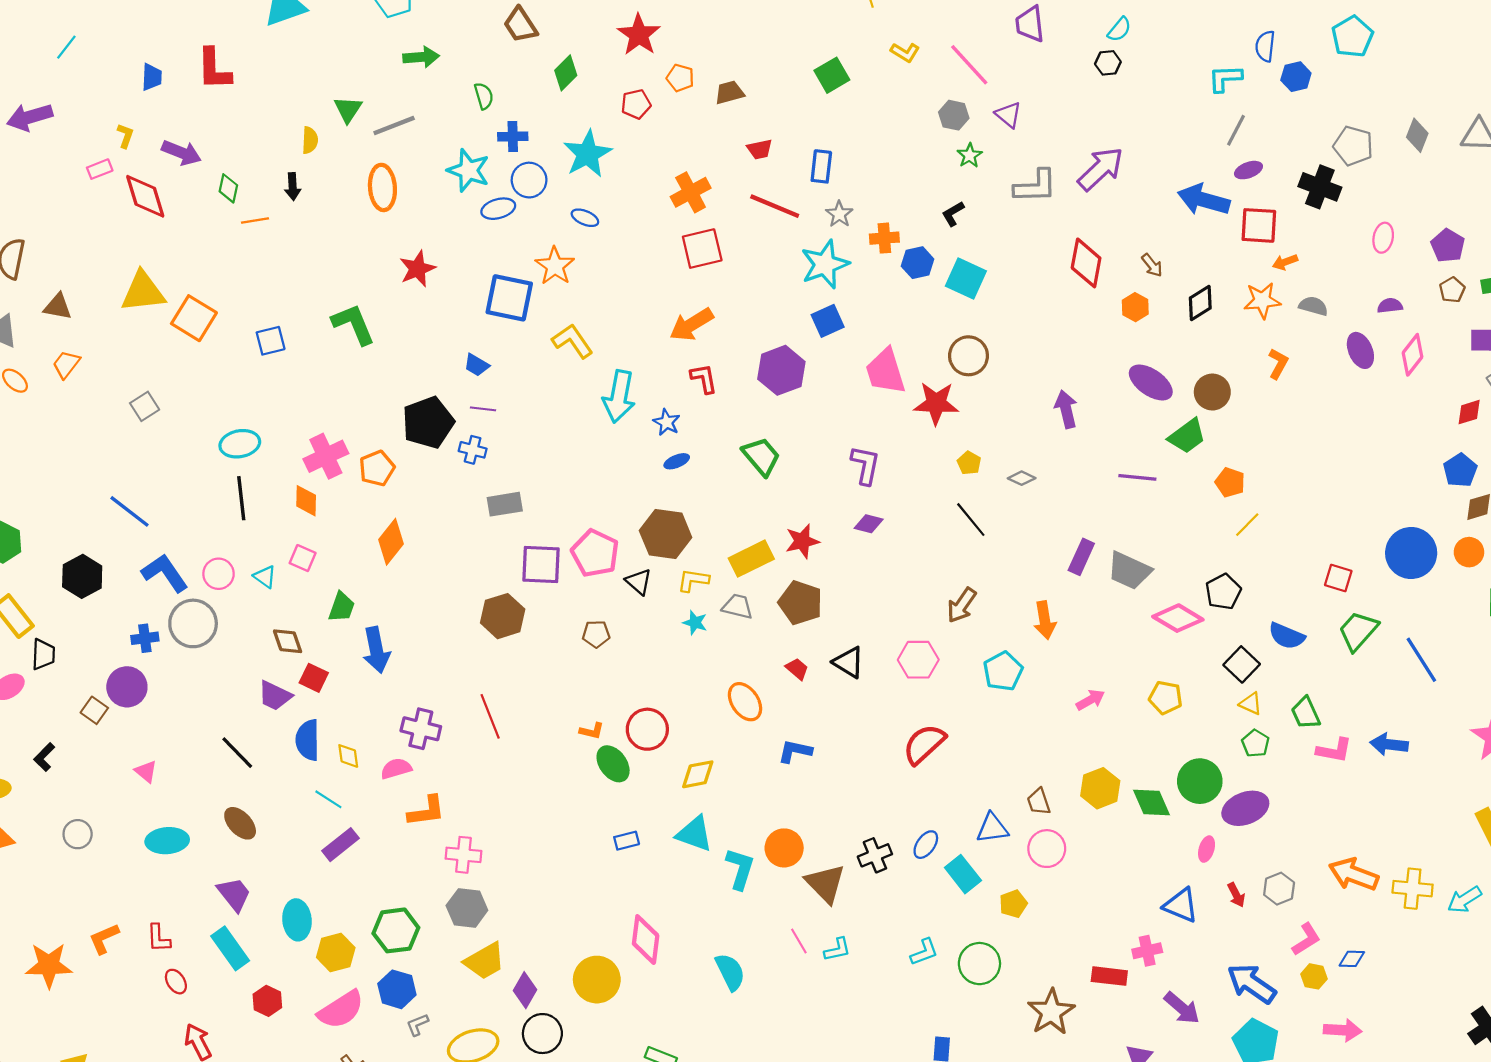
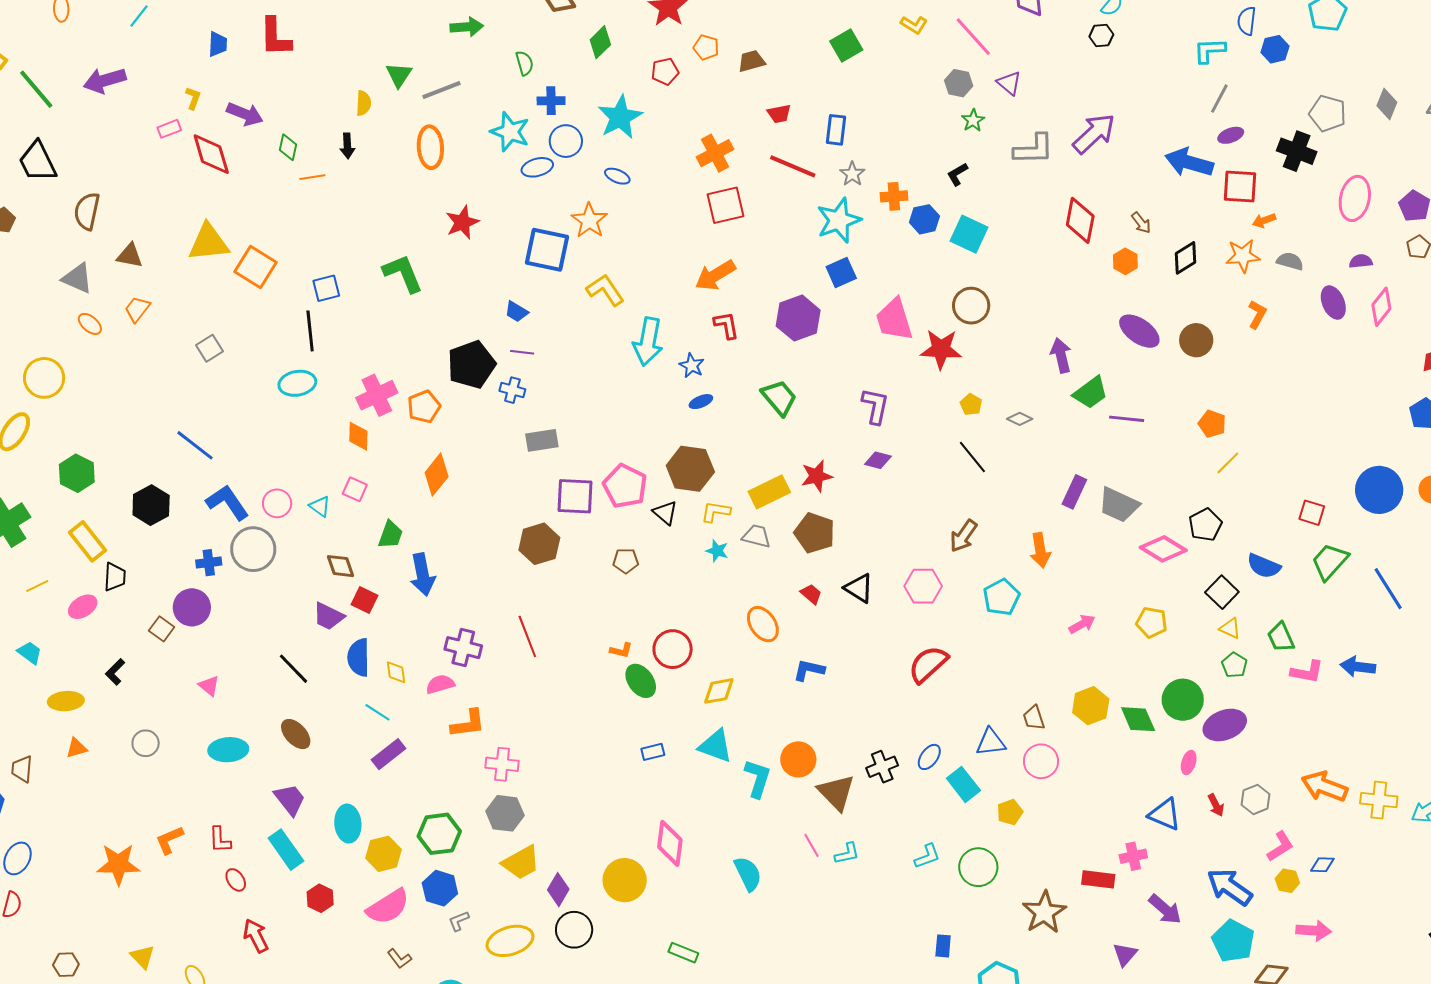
pink ellipse: (1383, 238) -> (1355, 198), size x1.6
green trapezoid: (1187, 436) -> (1091, 393), moved
black line: (241, 498) -> (310, 331), moved

